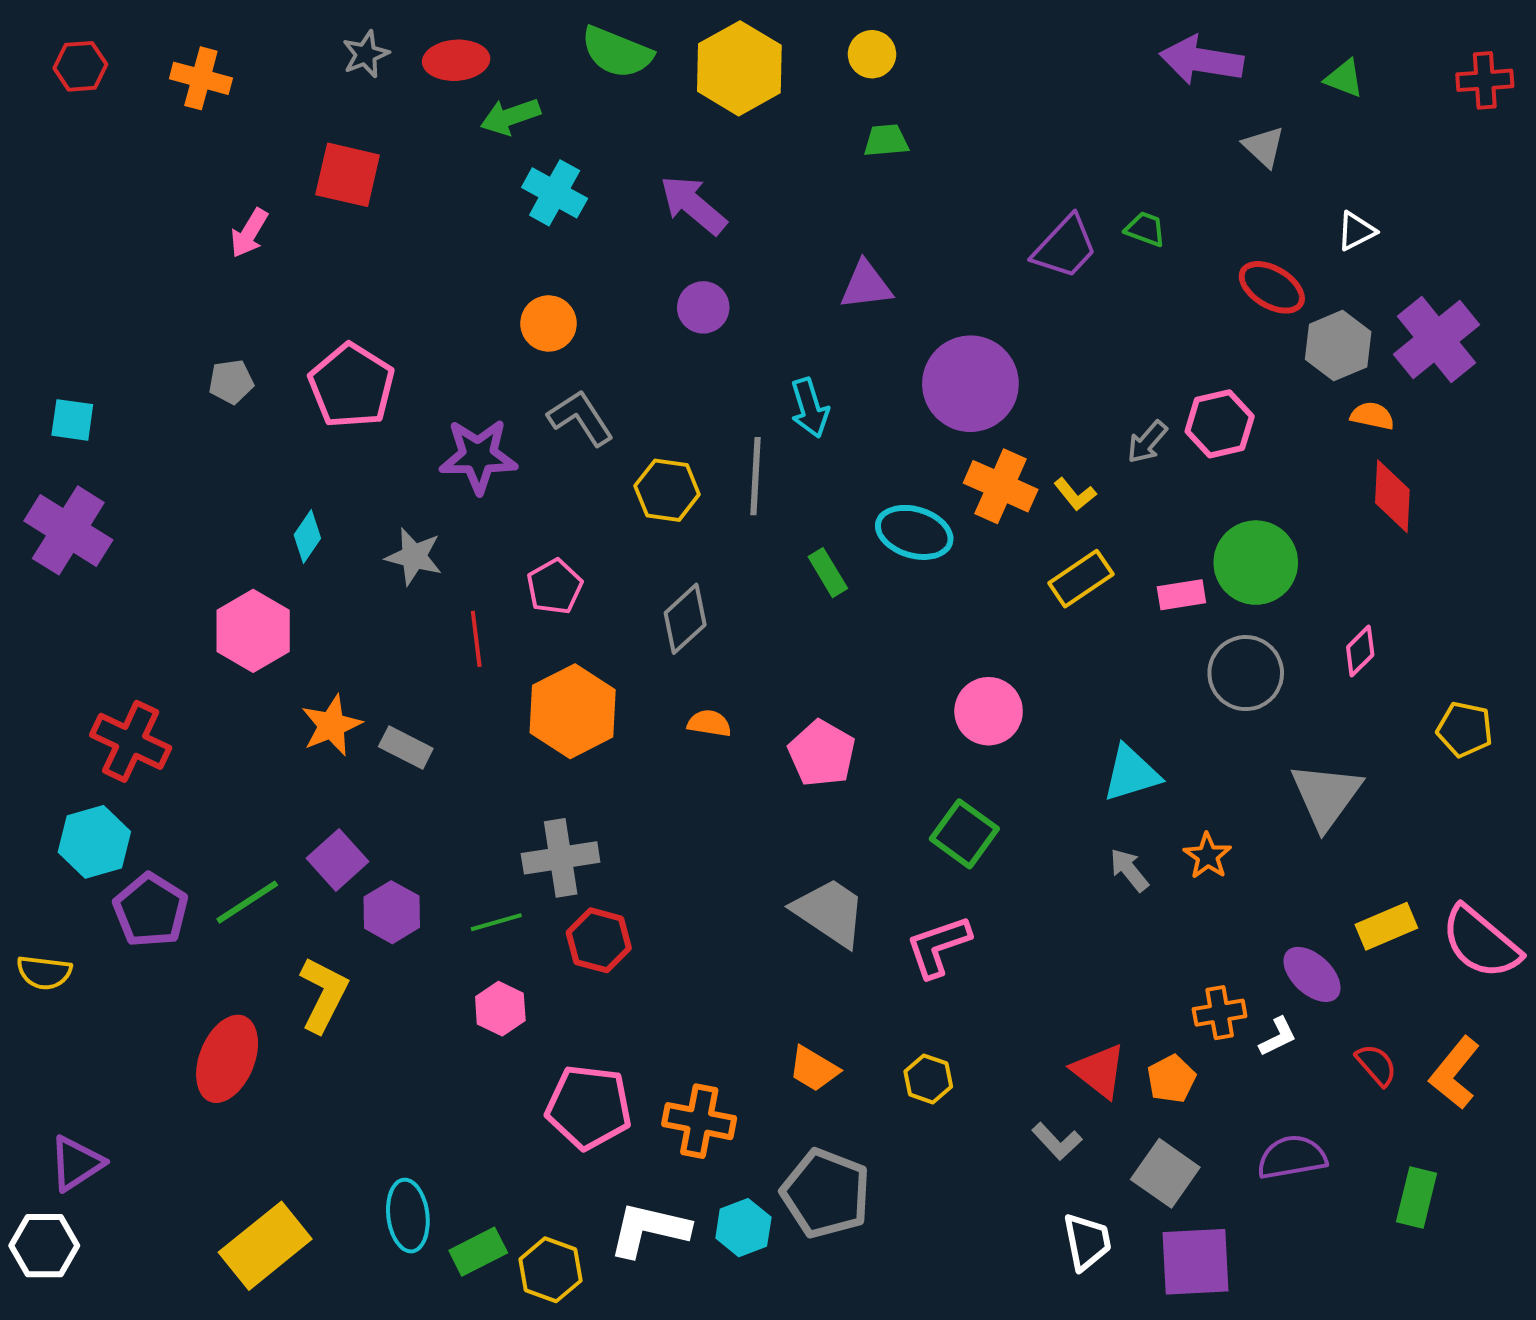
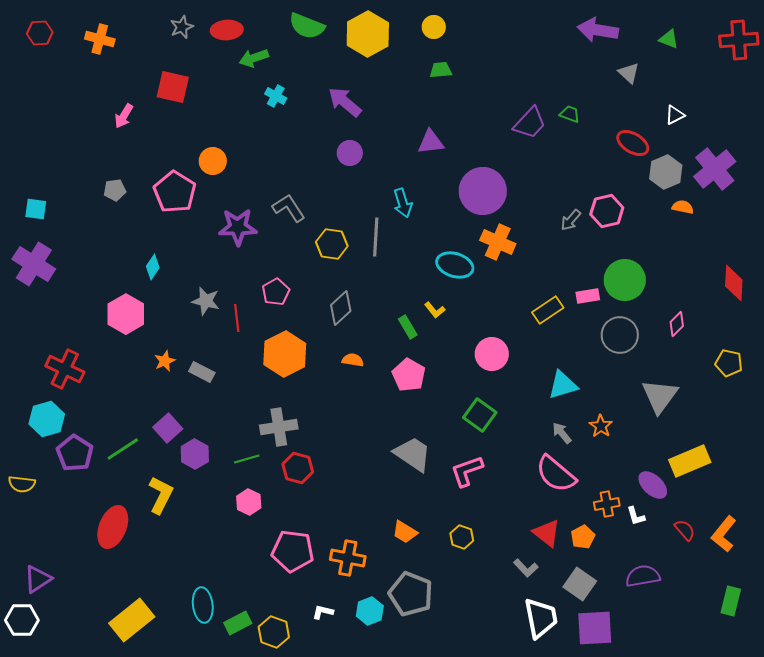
red cross: (1485, 80) -> (739, 40), size x1.4
cyan cross: (555, 193) -> (276, 96), size x0.7
orange circle: (549, 323) -> (213, 161), moved
yellow L-shape: (1075, 494) -> (435, 310), moved
red diamond: (1392, 496) -> (734, 283), moved
gray star: (414, 557) -> (206, 301), moved
green rectangle: (828, 573) -> (408, 327), moved
yellow rectangle: (1081, 579) -> (548, 310), moved
orange star: (332, 725) -> (165, 361), size x0.7
yellow rectangle: (1386, 926) -> (690, 461), size x1.4
pink semicircle: (1481, 942) -> (556, 474), moved
white L-shape: (1278, 1037) -> (636, 516), turned 100
green rectangle: (1416, 1197) -> (731, 601), moved
white L-shape: (649, 1230) -> (323, 612), size x0.5
white trapezoid: (1087, 1242) -> (541, 618), size x1.4

